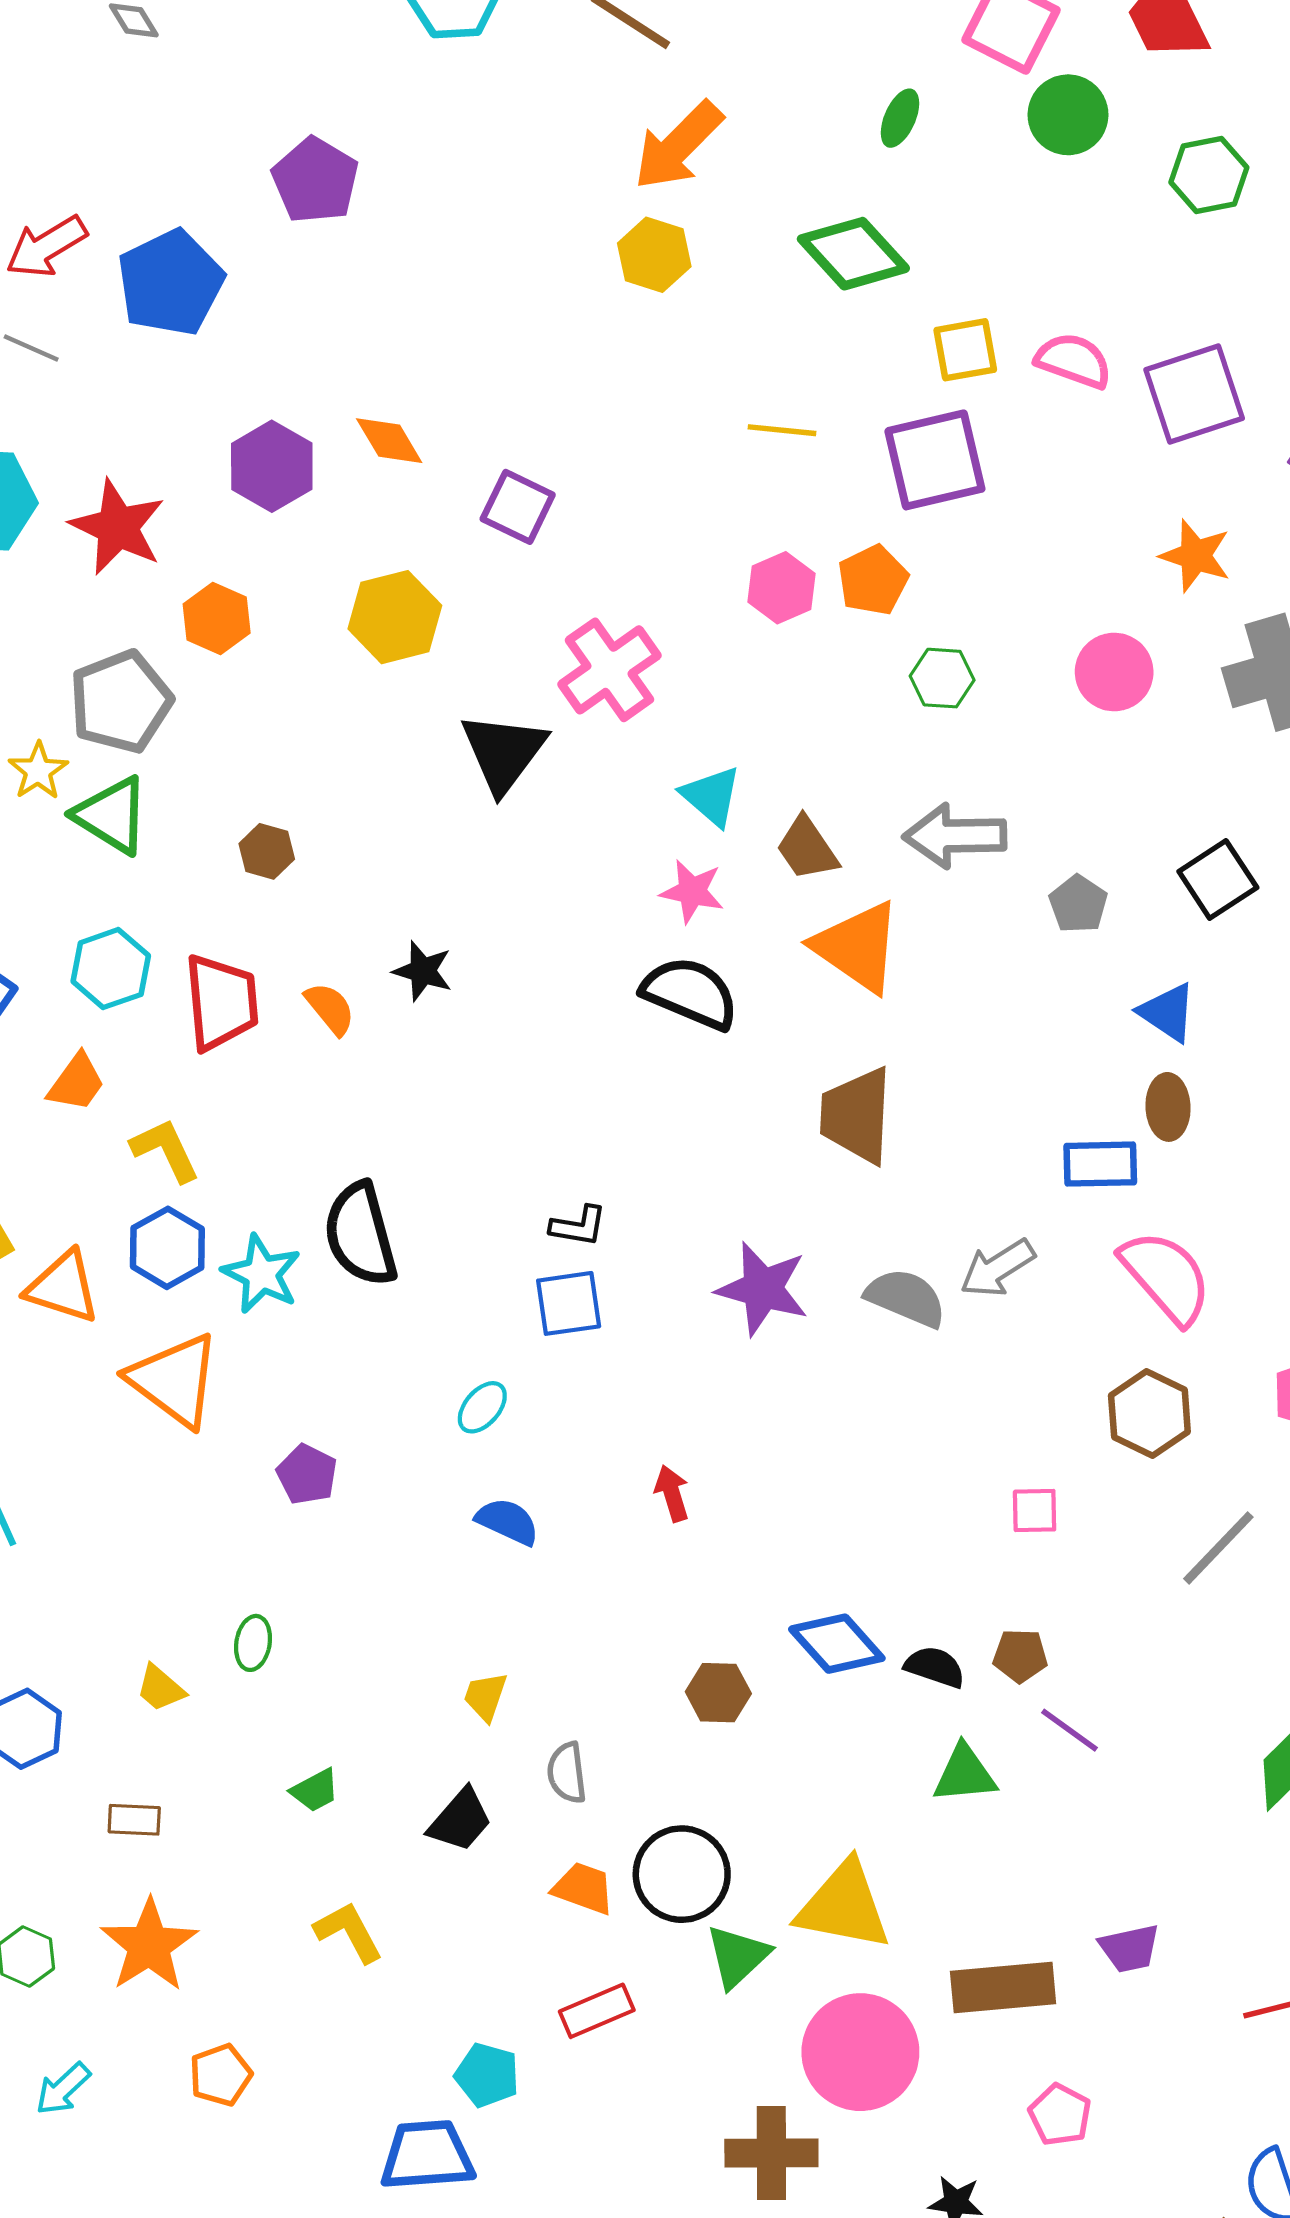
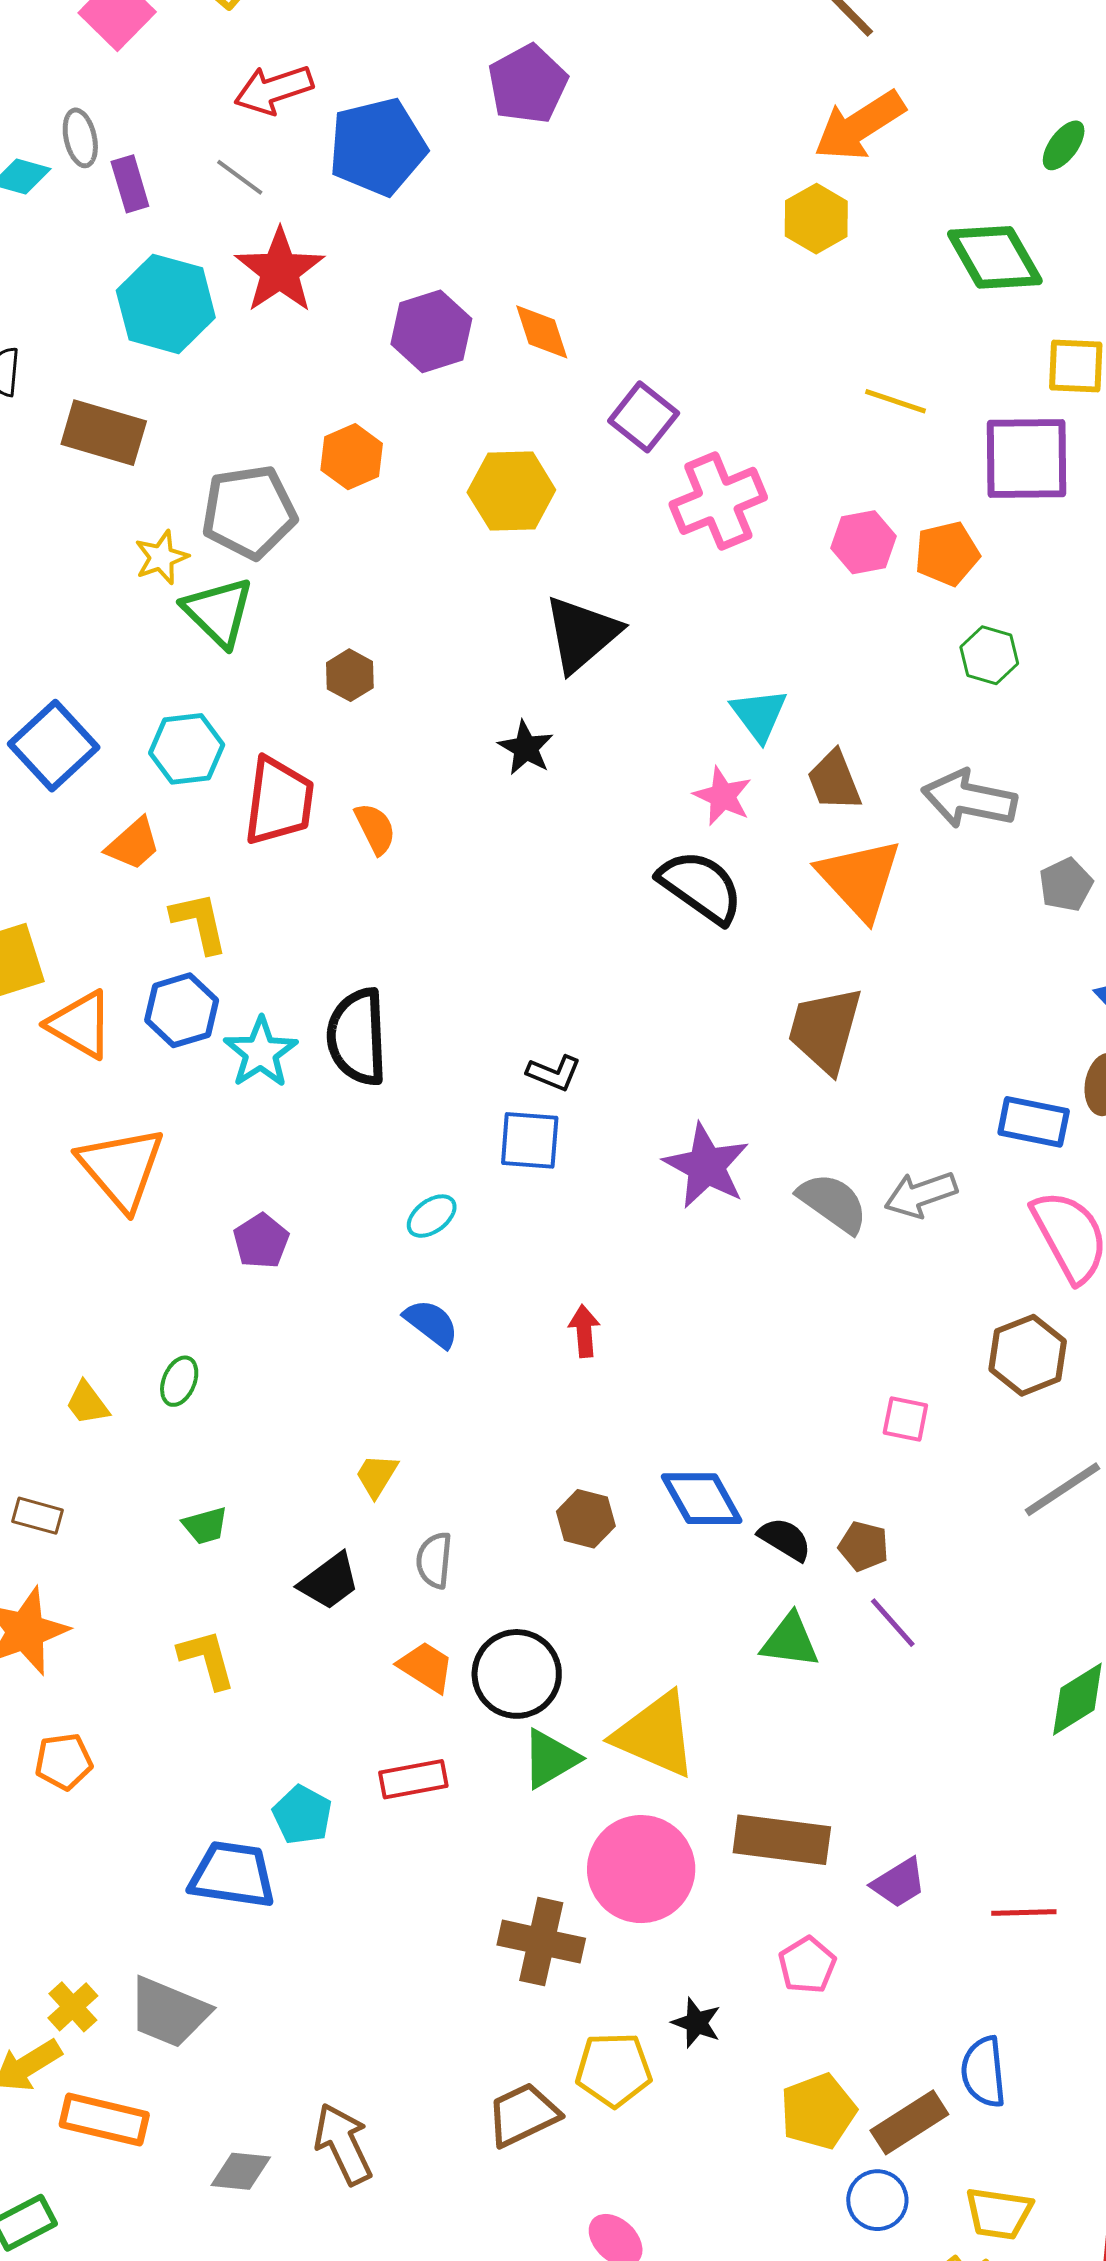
red star: (118, 527) -> (280, 271), moved
pink cross: (609, 670) -> (718, 501), moved
black star: (423, 971) -> (526, 748), moved
orange triangle: (174, 1380) -> (121, 1168), moved
purple trapezoid: (1130, 1948) -> (899, 1883), moved, turned -32

